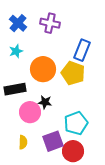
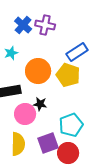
blue cross: (18, 23) -> (23, 25), moved
blue rectangle: (82, 50) -> (77, 52), turned 35
yellow semicircle: (23, 142) -> (18, 144), size x1.6

